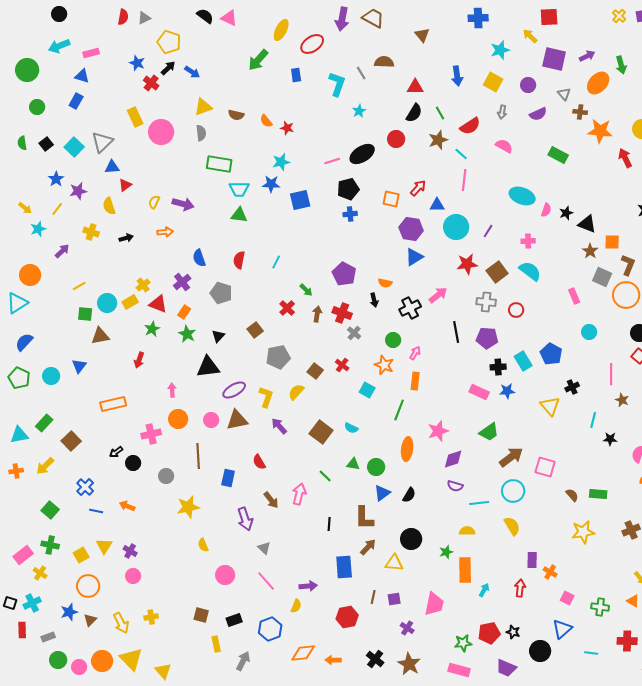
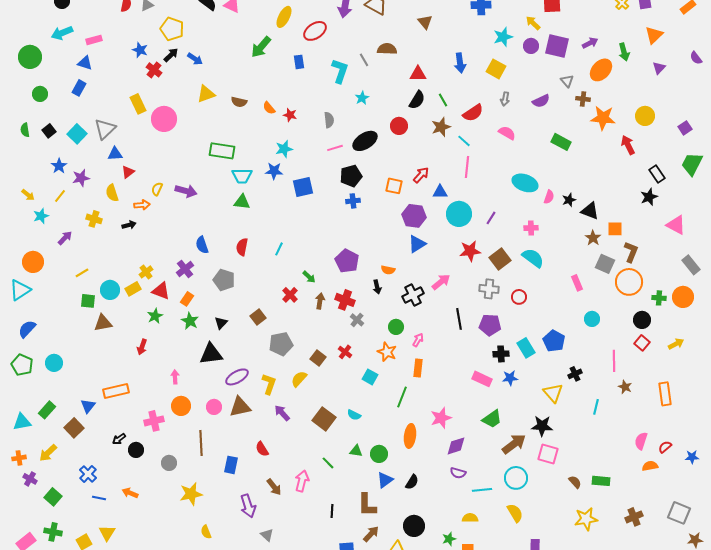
purple circle: (528, 85) -> (531, 46), moved
gray semicircle: (201, 133) -> (329, 120), moved
orange arrow: (165, 232) -> (142, 205), moved
blue triangle: (79, 366) -> (88, 406), moved
black star: (610, 439) -> (542, 426), moved, size x1.5
purple cross: (130, 551) -> (30, 479), moved

